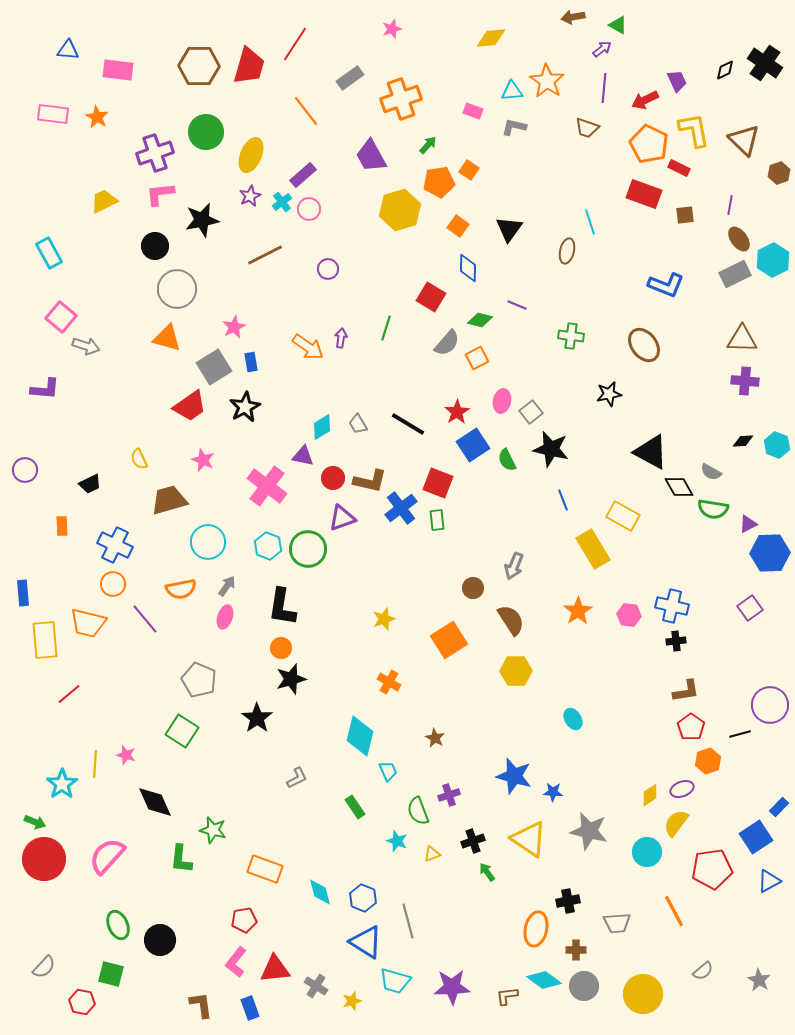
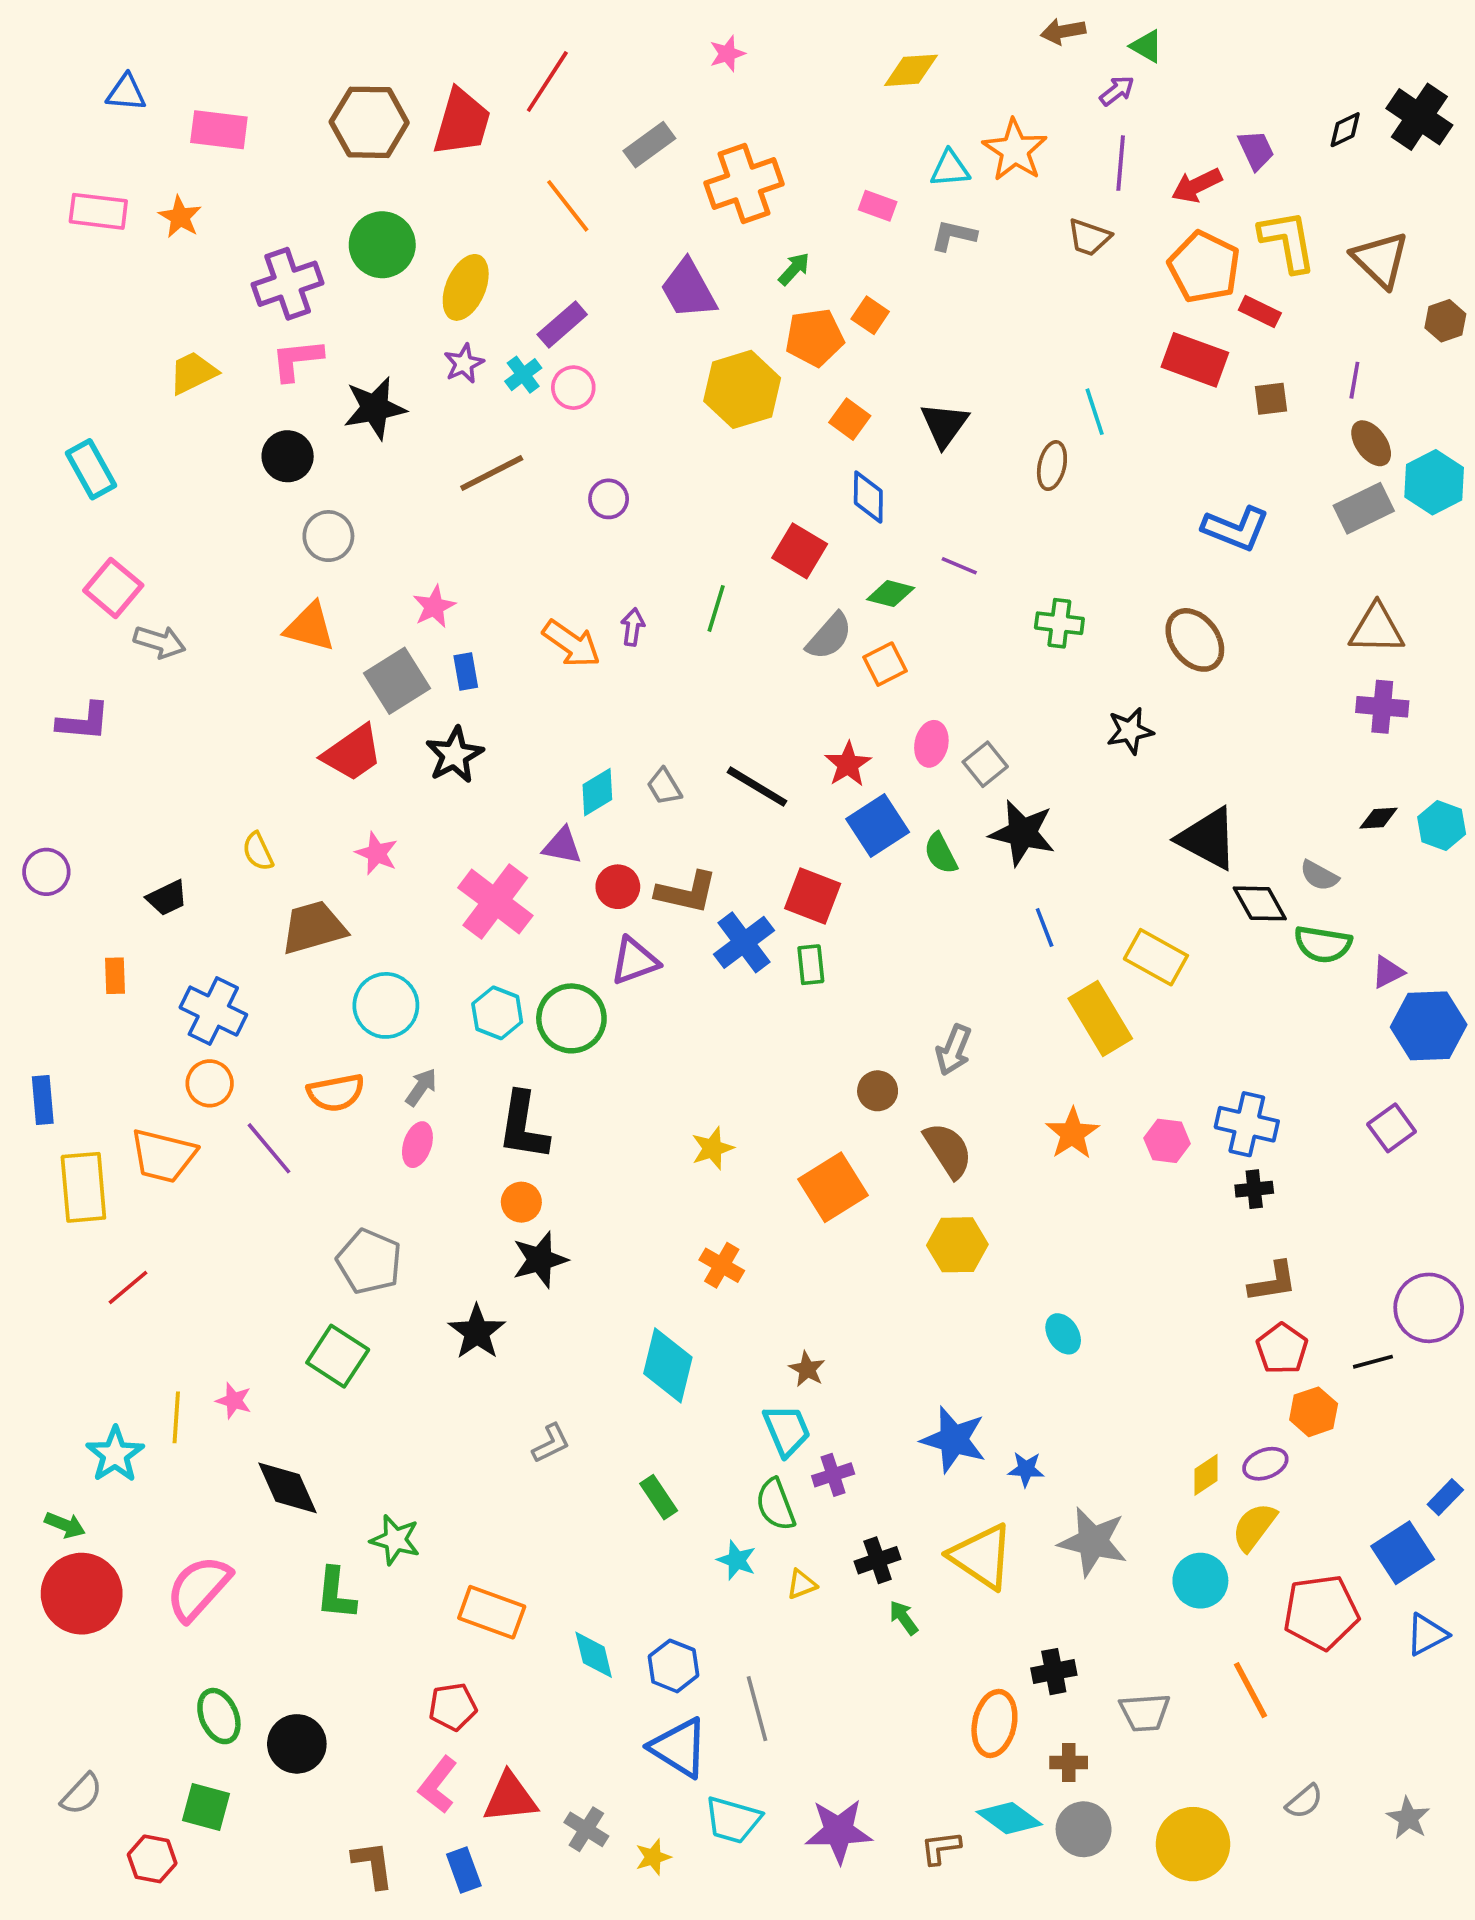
gray circle: (177, 289) -> (328, 536), size x0.7
cyan trapezoid: (388, 771) -> (787, 1430), moved, size x1.4

